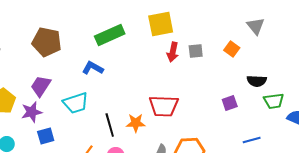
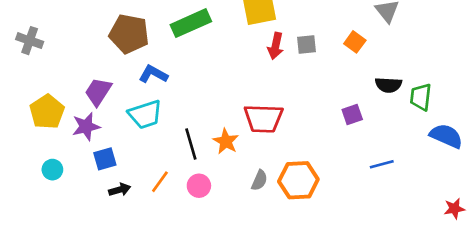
brown pentagon: (47, 42) -> (129, 34), moved
blue L-shape: (93, 68) -> (153, 74), moved
green trapezoid: (274, 101) -> (421, 97), moved, turned 105
orange star: (136, 123) -> (226, 141), turned 30

